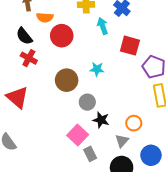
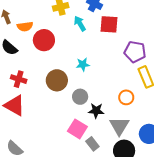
red square: (130, 46) -> (109, 24), moved
red cross: (29, 58) -> (19, 79), moved
orange circle: (134, 123) -> (126, 97), moved
gray triangle: (122, 141) -> (119, 126), size x1.5

